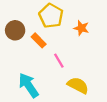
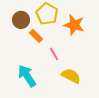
orange star: (81, 28) -> (74, 25), size x1.5
brown circle: (15, 30) -> (21, 20), moved

